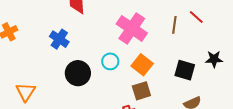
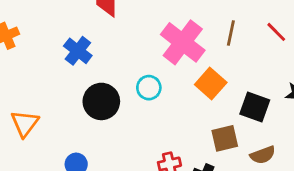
brown line: (174, 25) -> (231, 33), moved
orange square: (142, 65) -> (211, 84), moved
brown square: (141, 91) -> (225, 138), moved

